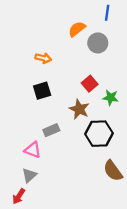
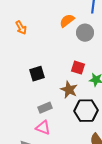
orange arrow: (43, 58) -> (21, 28), moved, turned 48
red square: (90, 84) -> (78, 68), turned -32
pink triangle: (33, 150) -> (43, 128), moved

